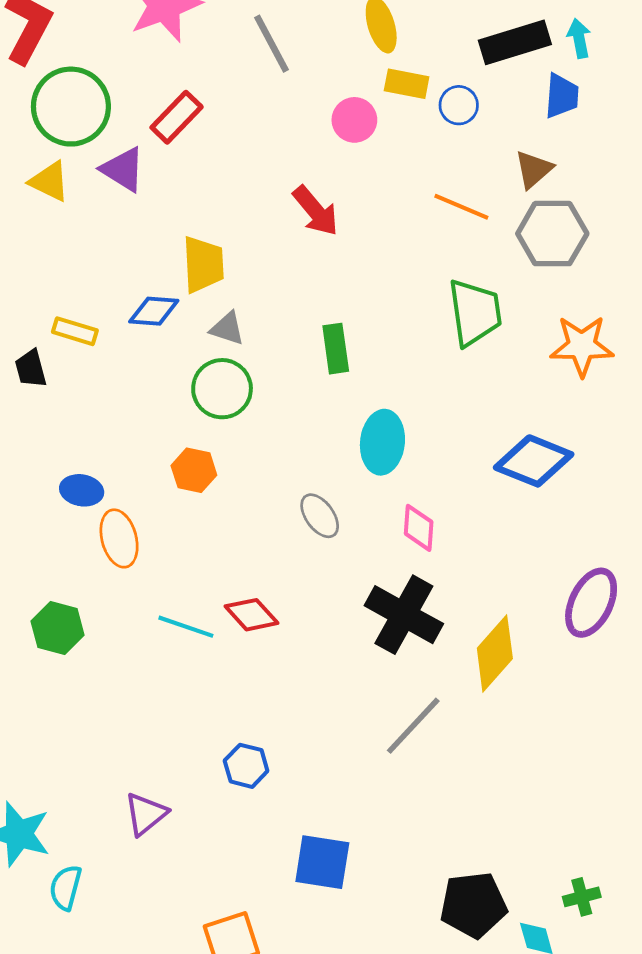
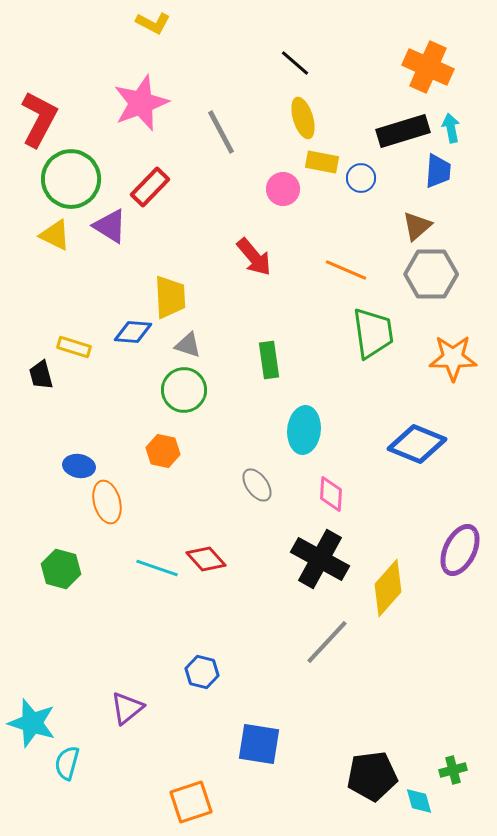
orange line: (461, 207) -> (346, 270), moved

